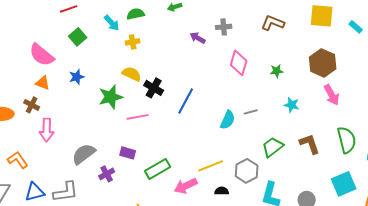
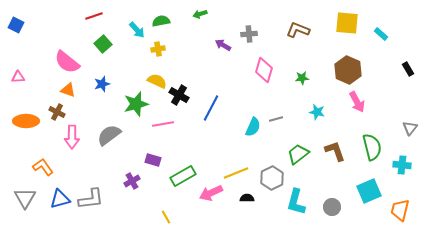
gray semicircle: (84, 154) -> (109, 135), moved

